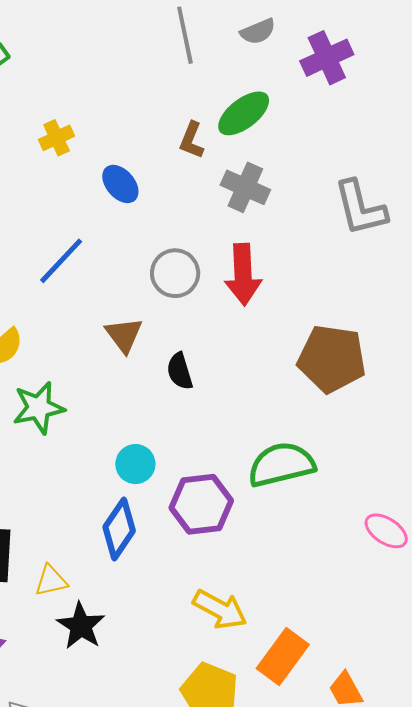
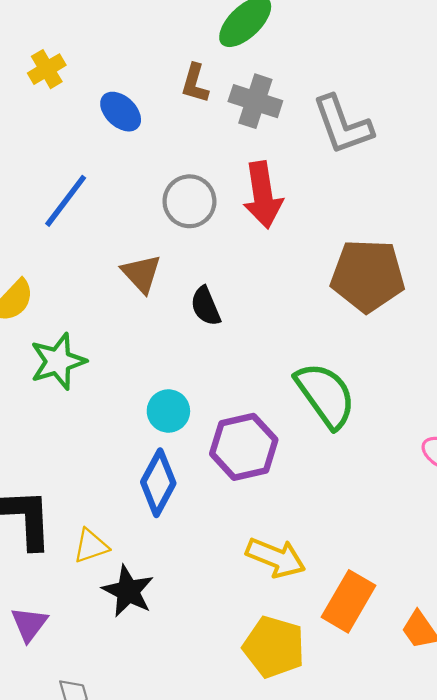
brown L-shape: (192, 140) -> (195, 83), moved
gray L-shape: (360, 208) -> (343, 125), moved
green semicircle: (281, 465) -> (325, 395), turned 74

